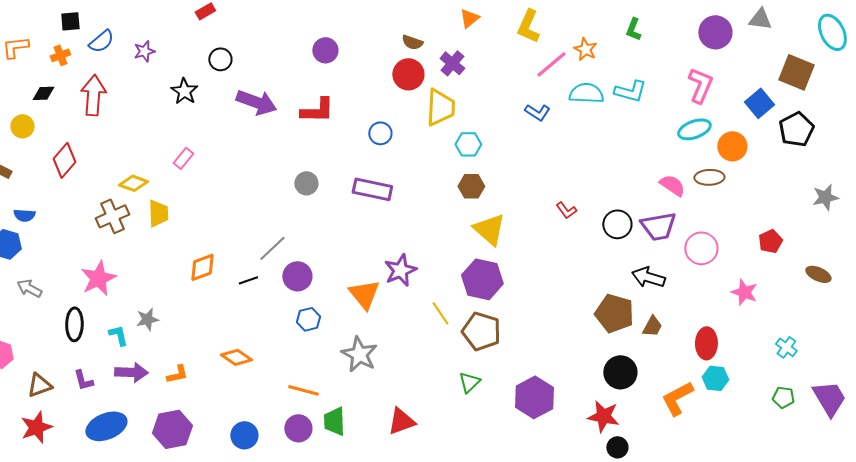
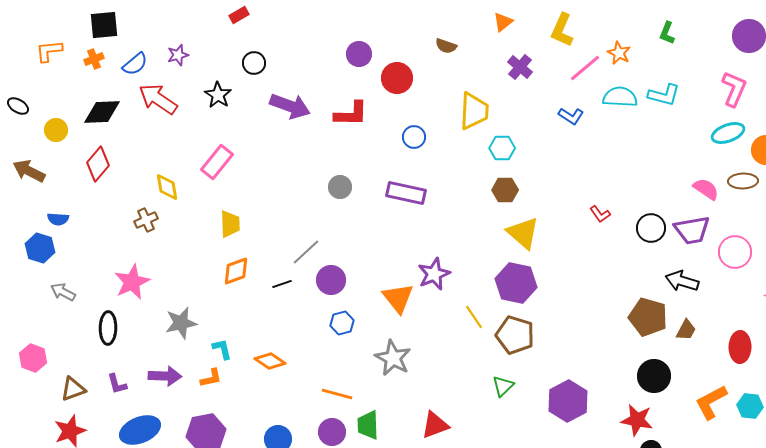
black square: (70, 21) -> (104, 25), size x1.4
blue semicircle: (101, 41) -> (135, 64), moved
purple cross: (452, 63) -> (520, 67), moved
red circle: (408, 74) -> (397, 78), moved
black diamond: (43, 93) -> (102, 112), moved, size x1.6
red arrow: (93, 95) -> (158, 99), moved, turned -60
pink rectangle: (183, 158) -> (217, 162), size x1.6
yellow diamond: (133, 183) -> (167, 187), turned 60
yellow trapezoid: (158, 213) -> (230, 224), moved
brown cross: (112, 216) -> (146, 220), size x0.7
gray star: (147, 319) -> (181, 323), size x1.4
cyan L-shape: (118, 335) -> (222, 349), moved
cyan hexagon: (715, 378) -> (750, 406), moved

